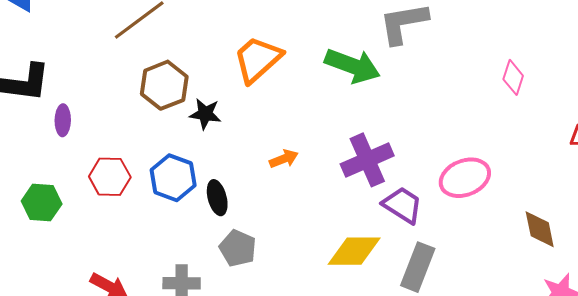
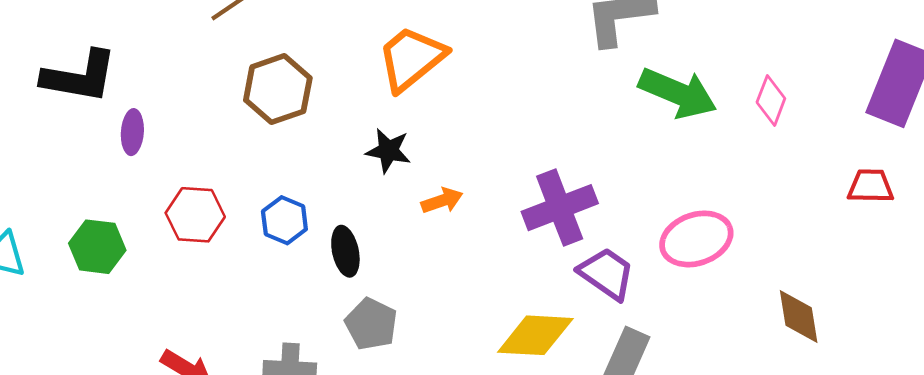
green arrow: (352, 66) -> (678, 93), moved
black star: (205, 114) -> (388, 151), moved
blue hexagon: (173, 178) -> (284, 220), size x0.7

